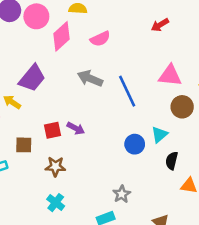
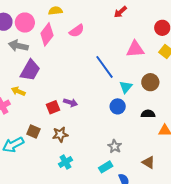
gray arrow: (90, 78) -> (18, 46), moved
brown circle: (182, 107) -> (150, 82), moved
cyan triangle: (159, 135) -> (126, 87), moved
brown square: (24, 145) -> (33, 131), moved, turned 32
black semicircle: (172, 161) -> (148, 114), turned 88
cyan cross: (56, 203) -> (65, 162), turned 32

